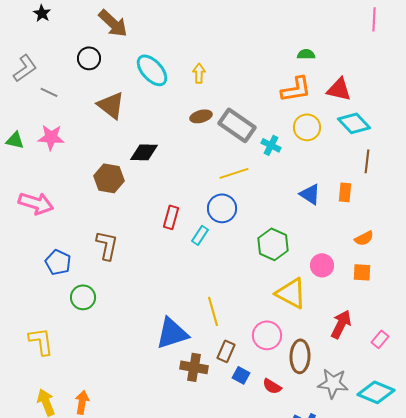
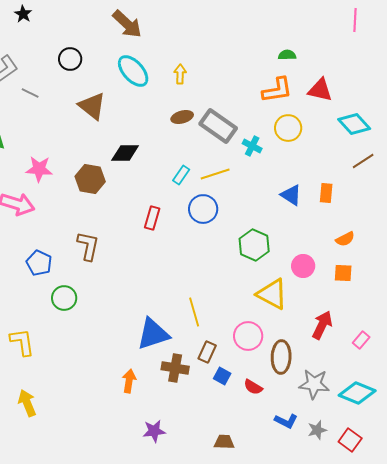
brown arrow: (113, 23) -> (127, 24), moved
cyan diamond: (354, 123) -> (354, 124), moved
pink star: (51, 137) -> (39, 169), moved
brown line: (367, 161) -> (363, 161), moved, turned 50
cyan rectangle: (200, 235) -> (181, 175), moved
orange arrow: (82, 402) -> (129, 381), moved

